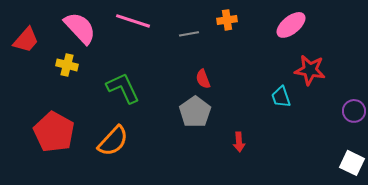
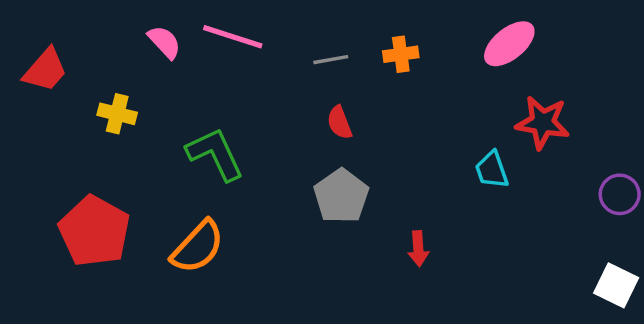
orange cross: (227, 20) -> (401, 54), moved
pink semicircle: (80, 28) -> (164, 42), moved, size x0.6
red semicircle: (203, 79) -> (340, 123), moved

